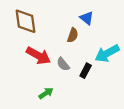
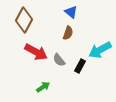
blue triangle: (87, 18) -> (71, 12), moved
brown diamond: (26, 21) -> (24, 20), turned 35

